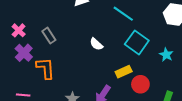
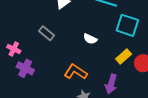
gray rectangle: (49, 36) -> (47, 33), moved
orange L-shape: (45, 68) -> (76, 72), moved, turned -35

